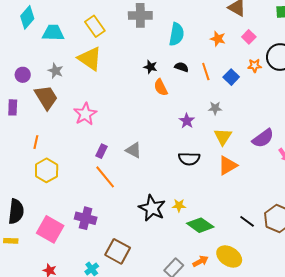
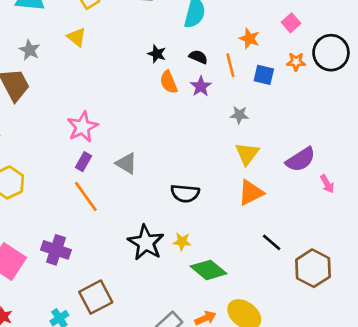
orange star: (218, 39) -> (249, 39), moved
yellow triangle: (90, 59) -> (77, 37), size x0.6
blue square: (231, 77) -> (264, 75), turned -35
pink star: (85, 114) -> (82, 127), moved
purple star: (187, 121) -> (201, 86), moved
black semicircle: (189, 159) -> (185, 193), moved
black line: (247, 221) -> (272, 242), moved
brown square: (118, 251) -> (96, 297), turned 30

